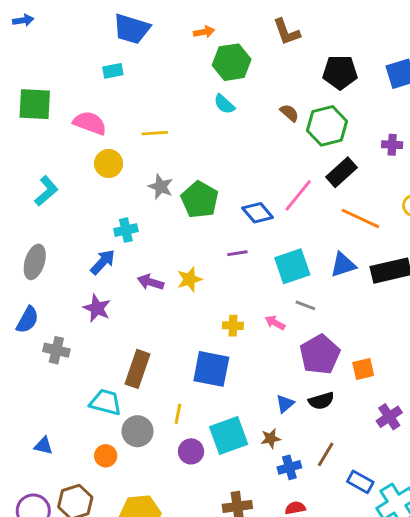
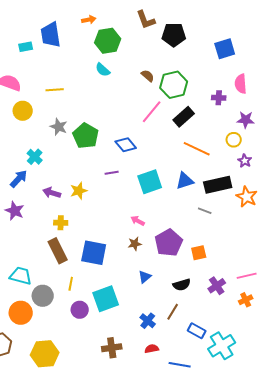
blue trapezoid: (132, 29) -> (51, 35), moved, turned 64
black pentagon: (340, 72) -> (174, 35), moved
pink line: (298, 195) -> (152, 112), moved
cyan cross: (126, 230) -> (35, 157), turned -35
gray line: (305, 305) -> (205, 211), moved
yellow cross: (233, 326) -> (61, 223), moved
brown rectangle: (137, 369) -> (58, 251), moved, turned -45
black semicircle: (321, 401) -> (182, 285), moved
brown star: (271, 438) -> (135, 244), moved
orange circle: (106, 456) -> (21, 313), size x1.5
blue cross: (289, 467) -> (148, 321), turned -35

